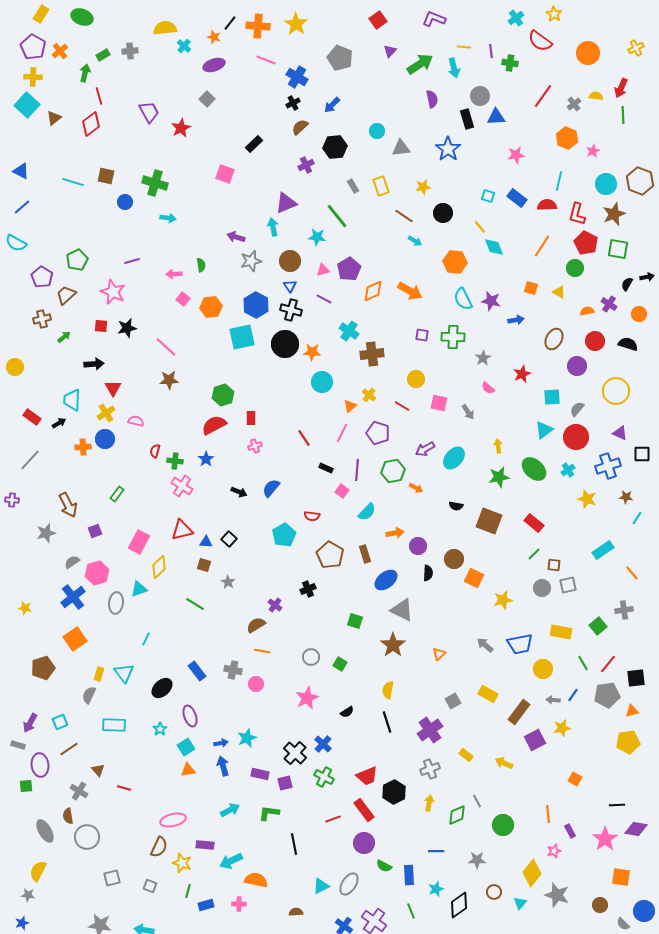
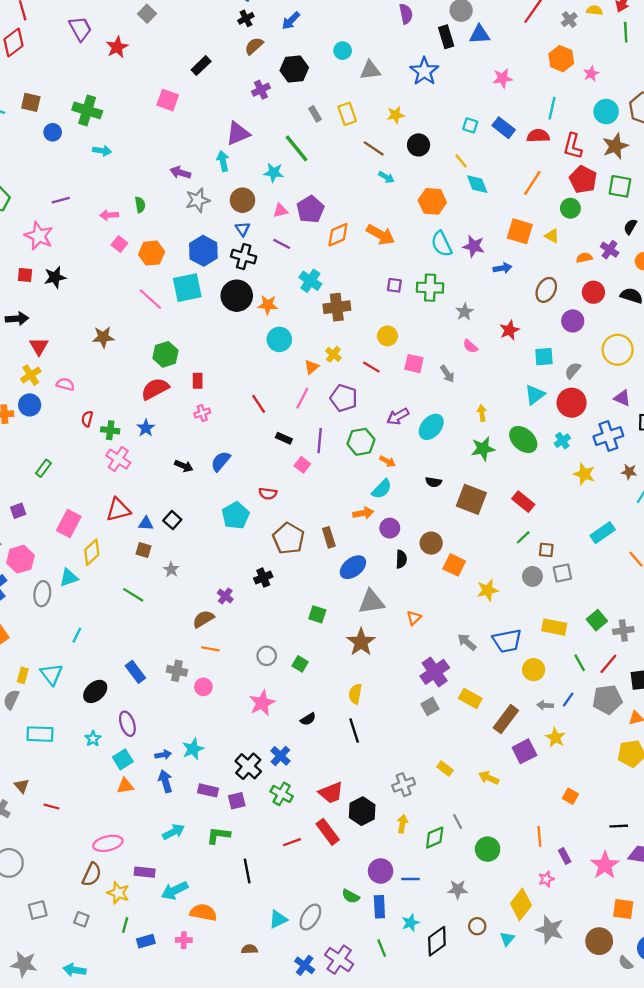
orange square: (531, 288) -> (520, 231), size x1.6
pink line: (166, 347) -> (150, 299), moved
cyan semicircle: (367, 512) -> (382, 489), moved
gray triangle: (402, 610) -> (371, 602), turned -35
gray cross: (624, 610) -> (623, 630), moved
orange triangle: (439, 654) -> (414, 618), moved
yellow star: (562, 728) -> (555, 738), turned -30
purple cross: (430, 730) -> (435, 672), moved
purple circle: (364, 843) -> (381, 871), moved
brown circle: (600, 905) -> (599, 941), size x1.5

